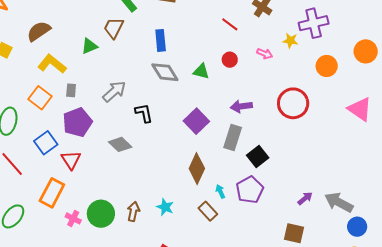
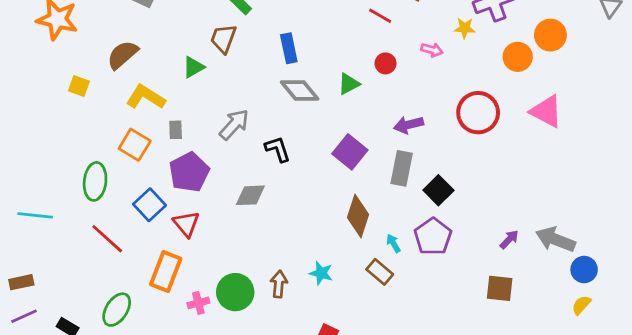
orange circle: (366, 51) -> (550, 35), moved
green triangle: (201, 71) -> (349, 84), turned -36
pink triangle: (360, 109) -> (546, 111), moved
gray diamond: (120, 144) -> (250, 195), turned -40
pink cross: (73, 218) -> (198, 303), turned -35

